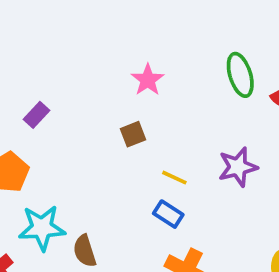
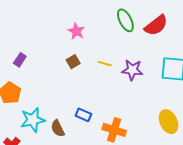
purple star: (238, 167) -> (132, 70), turned 30
yellow line: (174, 178) -> (105, 64), moved
blue rectangle: (168, 214) -> (83, 115), moved

